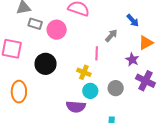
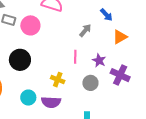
pink line: (97, 53) -> (75, 57), moved
purple star: (132, 60) -> (99, 60), moved
yellow cross: (84, 72) -> (58, 80), moved
cyan circle: (90, 91) -> (28, 98), moved

